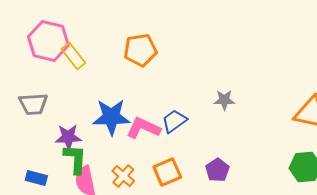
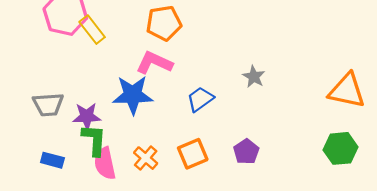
gray star: (224, 100) -> (254, 77), turned 30
gray trapezoid: (33, 104) -> (48, 105), moved
pink L-shape: (143, 128) -> (154, 63), moved

